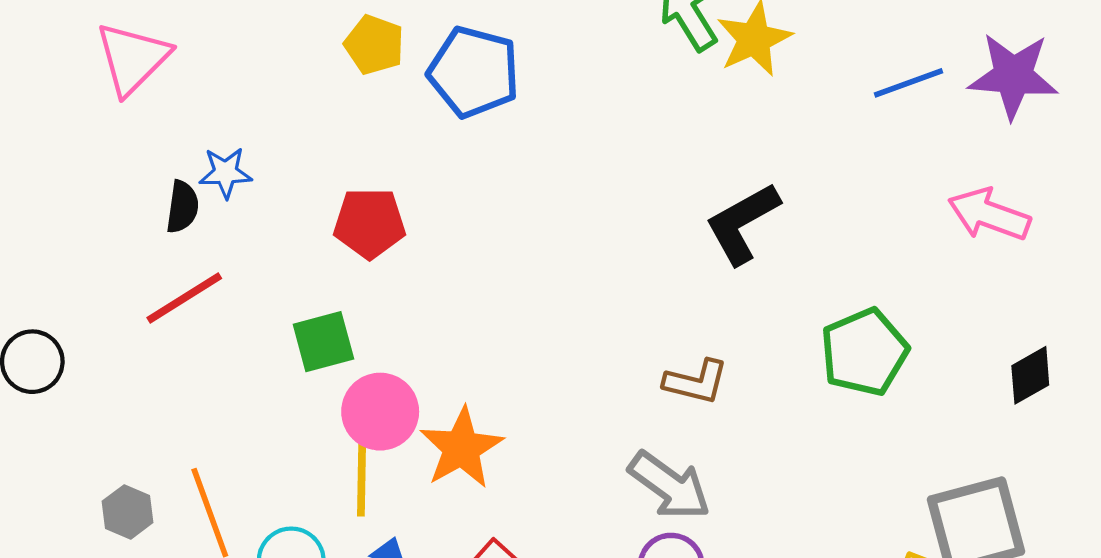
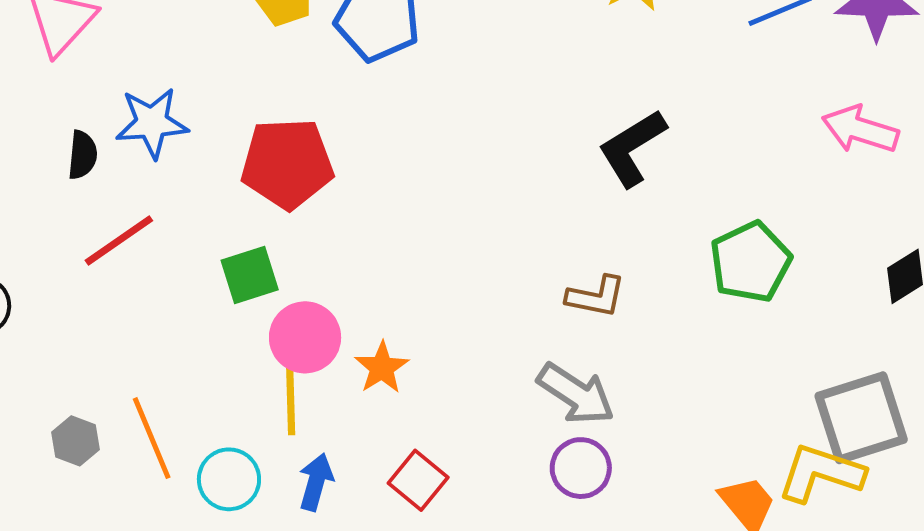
blue star: (225, 173) -> (152, 123), size x1.5
black semicircle: (182, 207) -> (82, 155), moved
red pentagon: (370, 223) -> (287, 163), size x1.4
orange star: (461, 448) -> (382, 368), size x0.7

